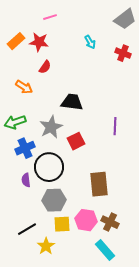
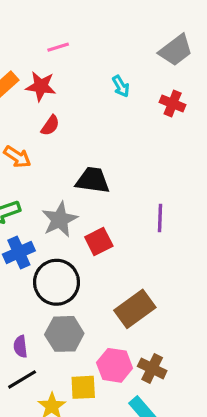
purple semicircle: (26, 180) -> (20, 347), moved
brown rectangle: (99, 184) -> (135, 309), turned 60
yellow square: (62, 224) -> (83, 387), moved

